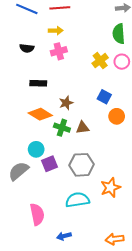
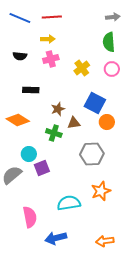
yellow cross: (100, 61) -> (82, 68), moved
blue square: (104, 97) -> (95, 103), size x1.5
orange diamond: (40, 114) -> (18, 120), moved
brown triangle: (83, 128) -> (74, 123), moved
gray hexagon: (82, 165) -> (92, 154), moved
blue arrow: (64, 236) -> (56, 238), size x1.5

